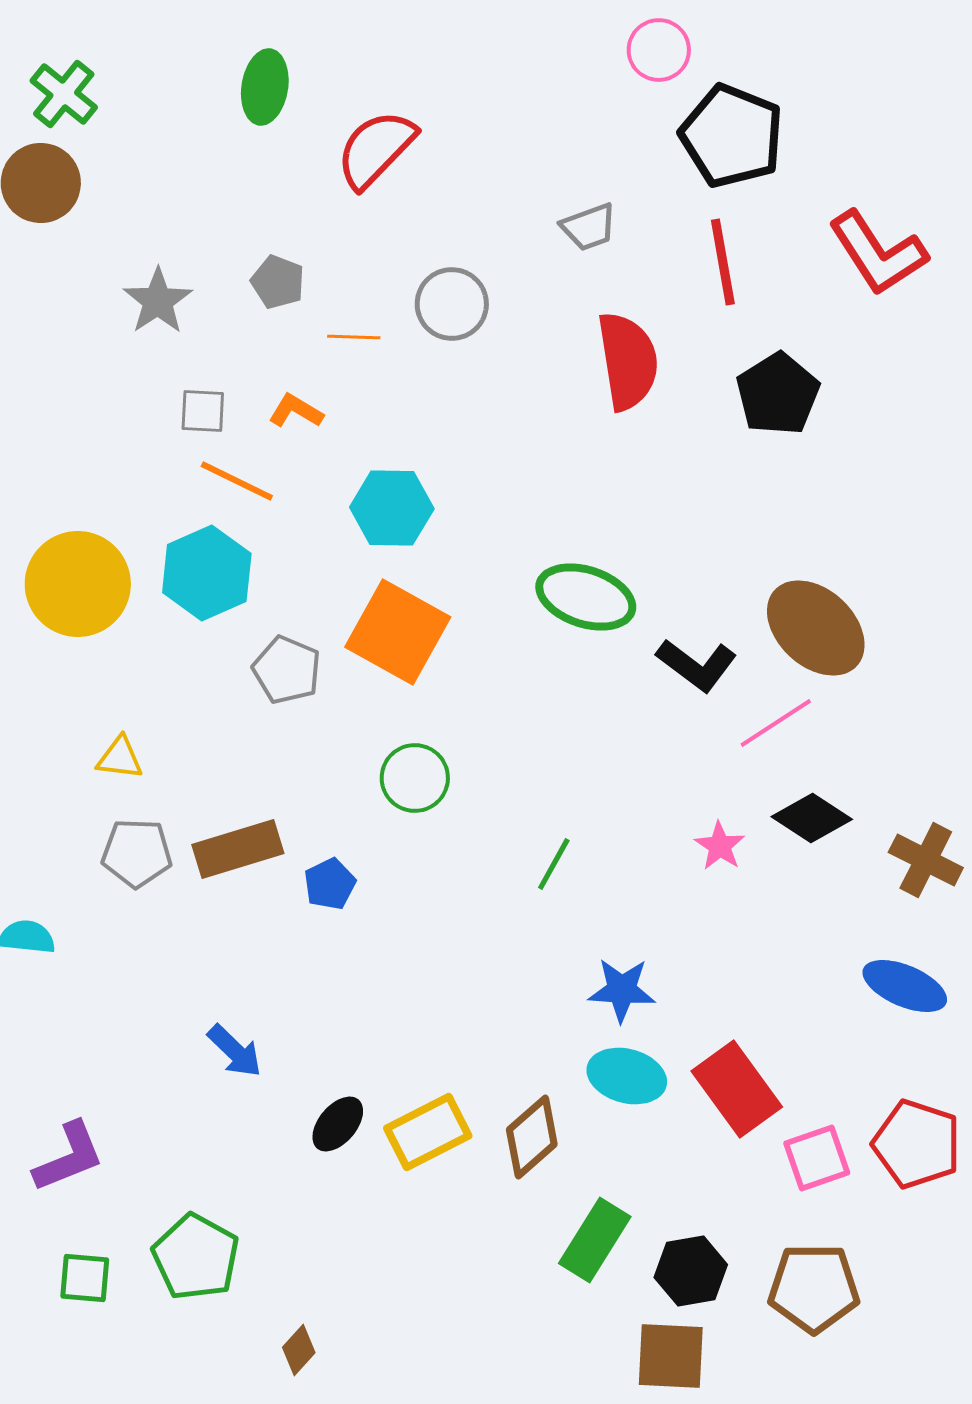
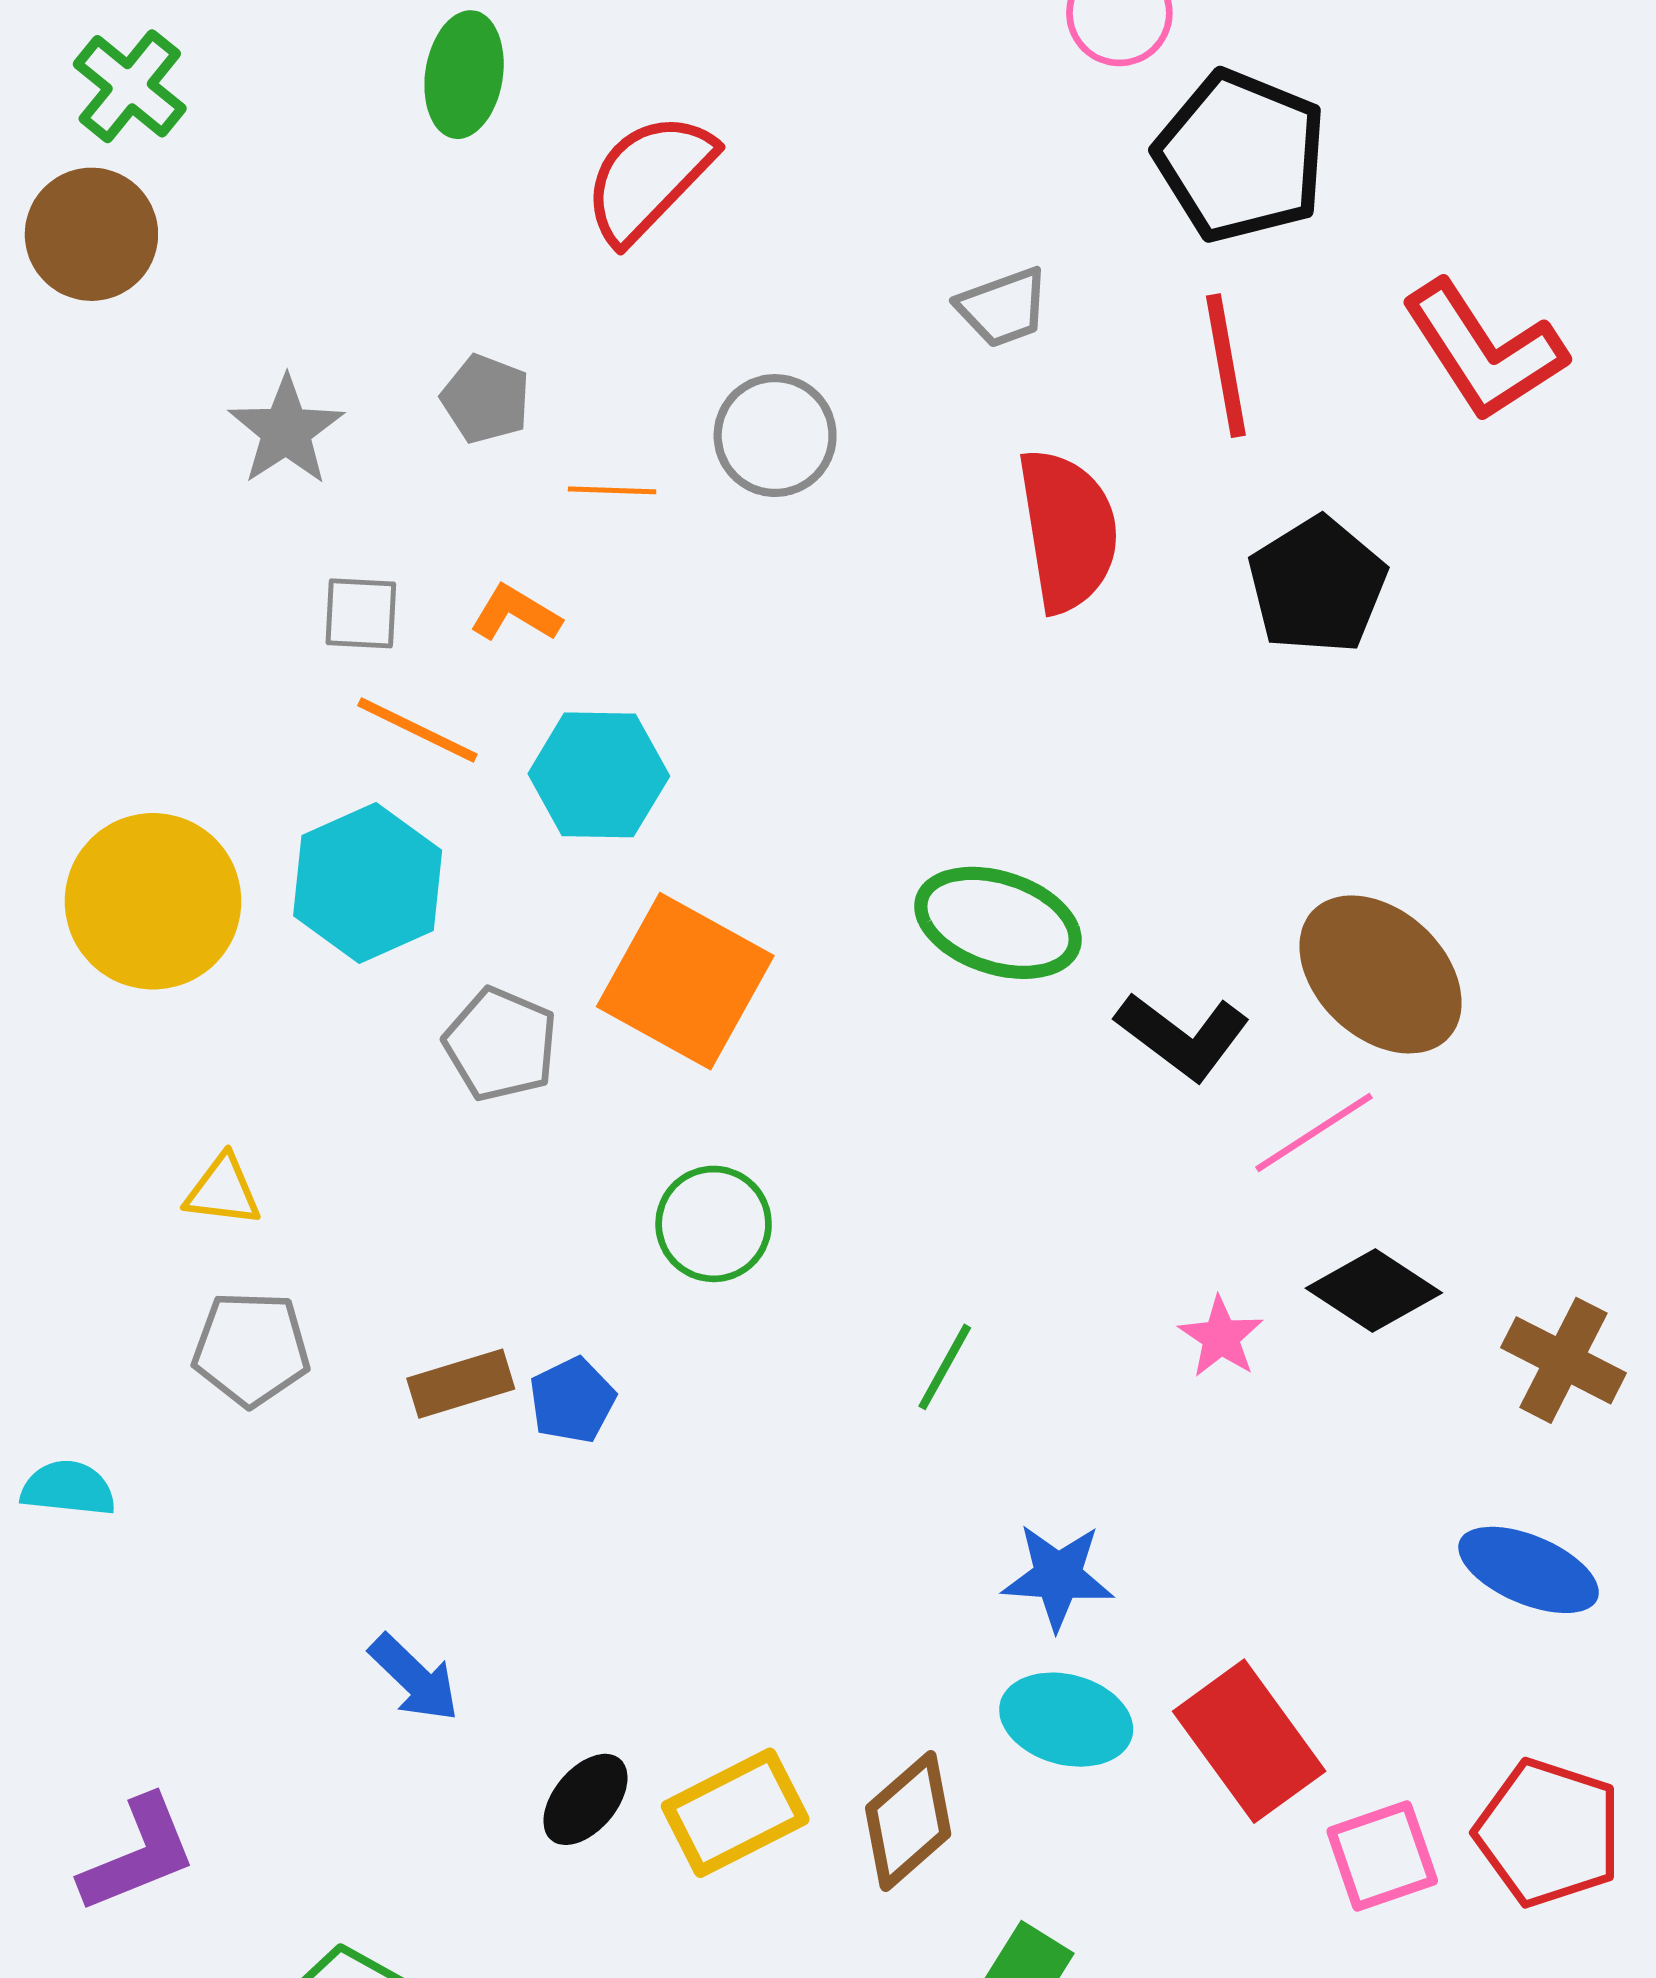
cyan hexagon: (392, 508) -> (599, 775), moved
brown rectangle: (238, 849) -> (461, 1384), moved, size x0.7

